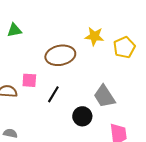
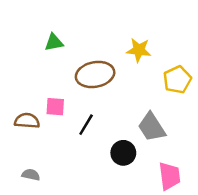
green triangle: (14, 30) -> (54, 42), moved
yellow pentagon: (124, 47) -> (177, 80), moved

